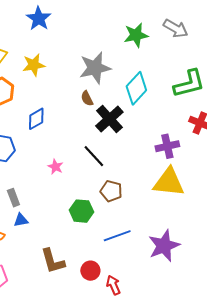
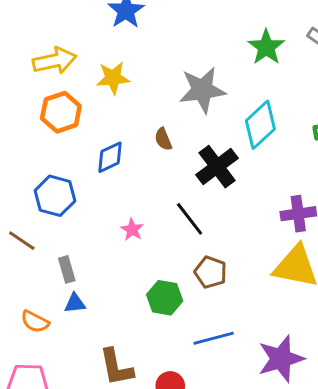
green star: (136, 35) -> (266, 47), turned -30
brown semicircle: (87, 98) -> (163, 139), moved

